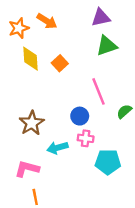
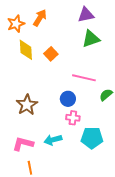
orange arrow: (47, 21) -> (40, 18), turned -90
pink line: (98, 91) -> (84, 78), turned -55
cyan arrow: (57, 148) -> (53, 140), moved

